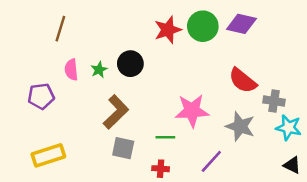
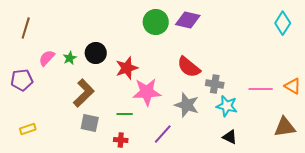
brown line: (60, 29) -> (26, 28), moved
red star: (168, 30) -> (127, 68), moved
pink semicircle: (71, 70) -> (47, 58), turned 48
yellow rectangle: (48, 155) -> (28, 129), size x0.6

